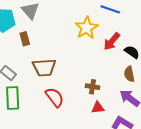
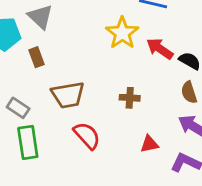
red arrow: (112, 41) -> (160, 49), turned 90
brown cross: (92, 87) -> (130, 98), moved

